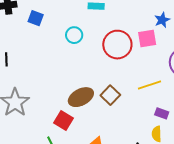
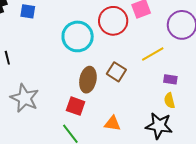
cyan circle: (74, 35) -> (78, 36), moved, size x1.8
brown ellipse: (81, 97) -> (88, 80), turned -40

